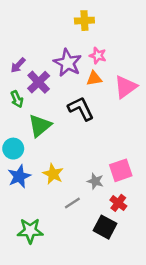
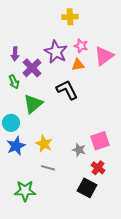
purple arrow: (18, 65) -> (15, 54), turned -40
pink triangle: (126, 87) -> (104, 56), moved
gray line: (72, 203) -> (48, 168), moved, turned 48

